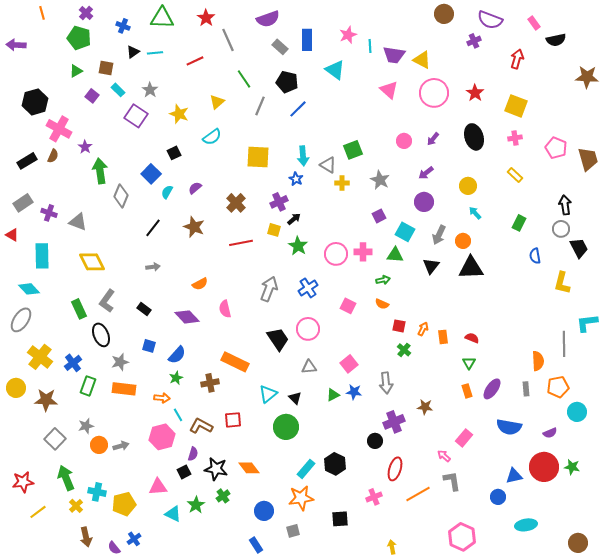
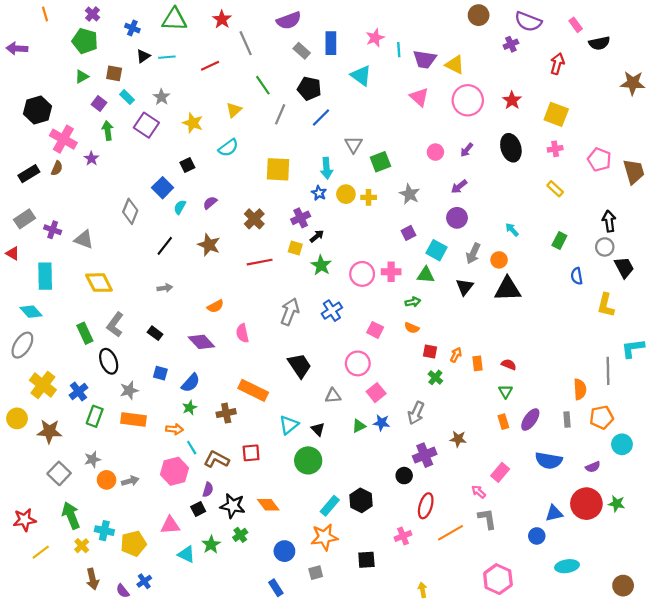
gray triangle: (328, 165) -> (353, 145), moved, turned 30
green arrow: (100, 171) -> (108, 130), moved, size x0.7
yellow circle: (468, 186) -> (346, 194), moved
pink circle: (308, 329) -> (358, 363), moved
gray arrow: (386, 383) -> (416, 413), turned 30

